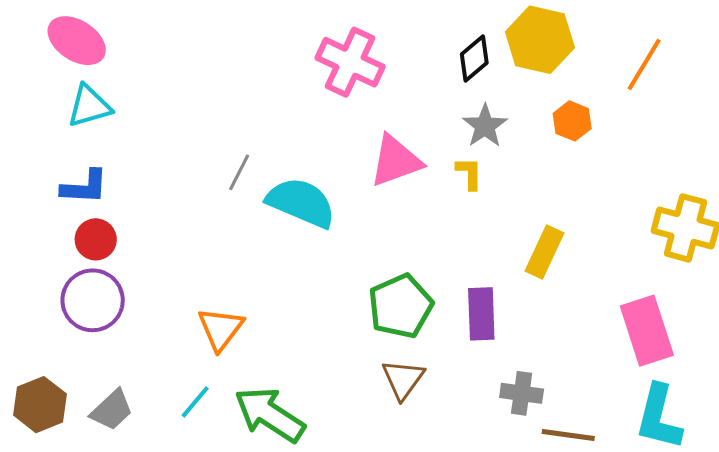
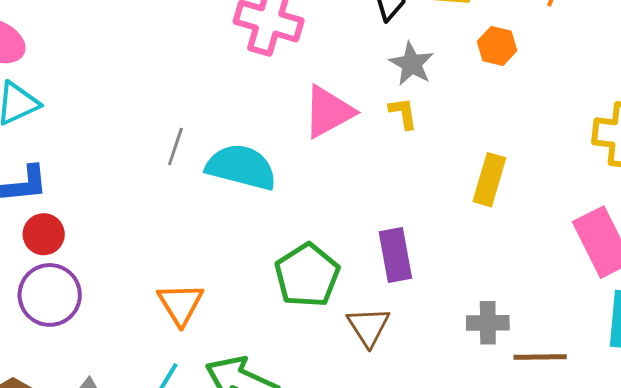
green pentagon: (401, 306) -> (307, 275), moved
purple rectangle: (481, 314) -> (395, 255), moved

